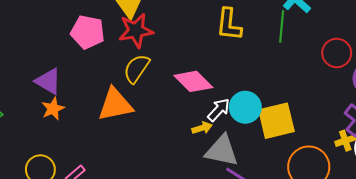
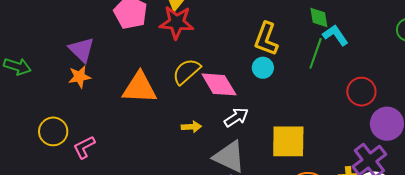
yellow semicircle: (136, 69) -> (186, 71), moved
cyan circle: (245, 107) -> (263, 68), moved, size x0.7
yellow arrow: (202, 128) -> (191, 127), moved

